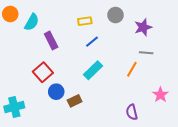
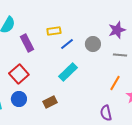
gray circle: (115, 15) -> (93, 44), moved
yellow rectangle: (85, 21) -> (54, 31), moved
orange line: (132, 69) -> (115, 83), moved
blue circle: (56, 92) -> (19, 99), moved

